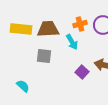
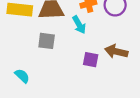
purple square: (82, 72) -> (91, 60), turned -32

